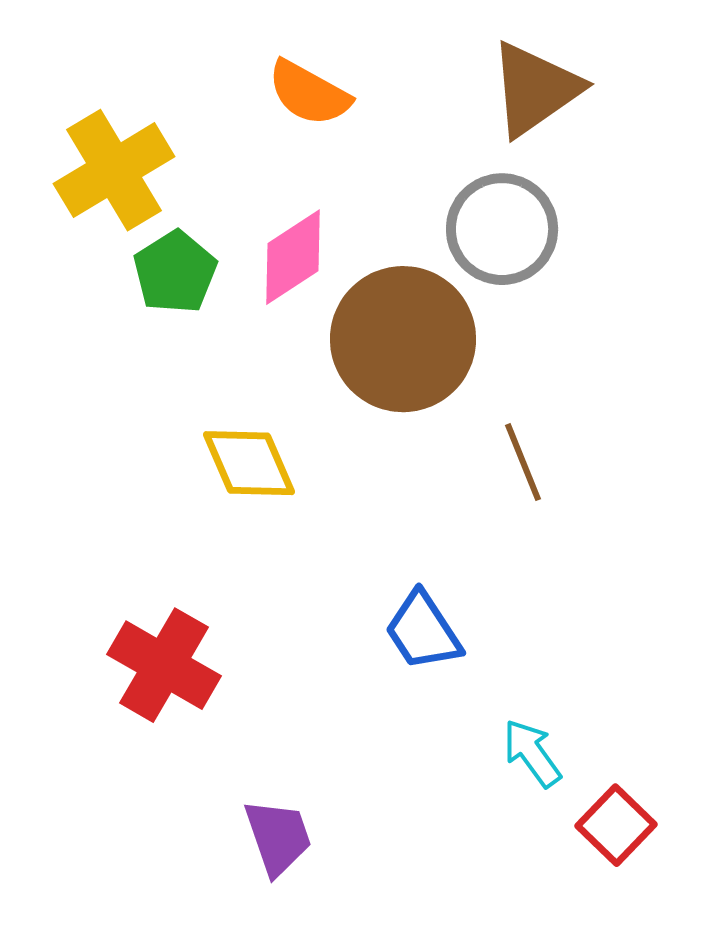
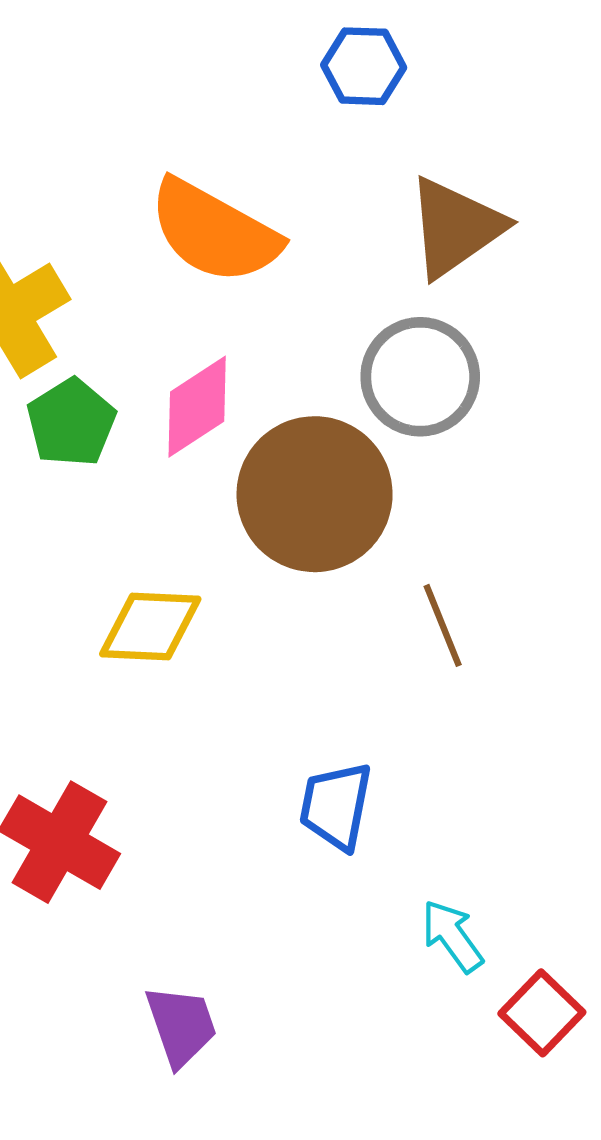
orange semicircle: (309, 93) -> (214, 232), size x1.5
yellow diamond: (249, 463) -> (150, 627), turned -64
blue trapezoid: (423, 631) -> (336, 806), turned 44

